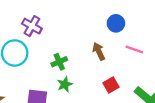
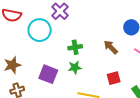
brown arrow: (99, 51) -> (111, 47), turned -35

